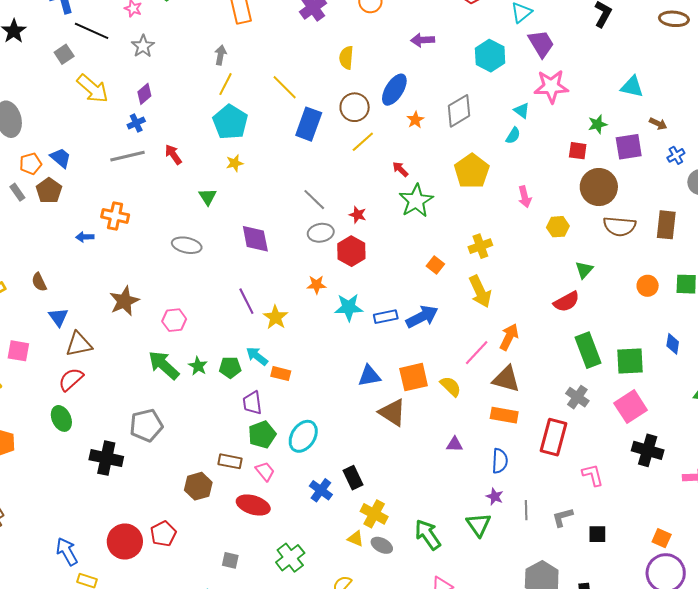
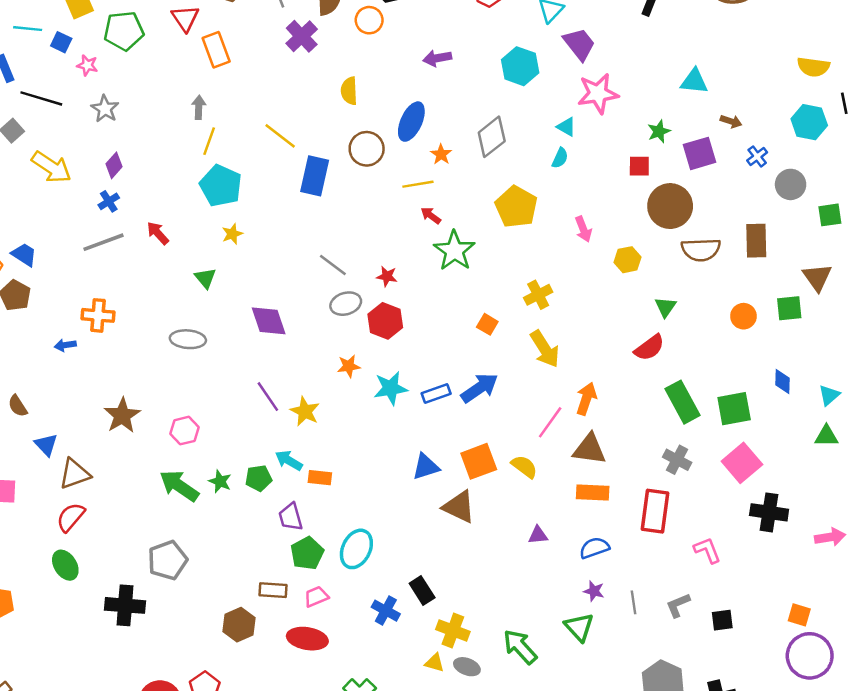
yellow line: (363, 142) -> (418, 184), moved, turned 40
blue semicircle: (500, 461) -> (594, 548), turned -105
pink trapezoid: (265, 471) -> (316, 597), turned -65

